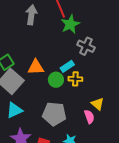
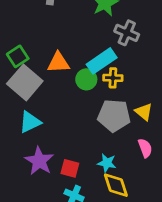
cyan rectangle: (67, 66) -> (102, 61), size x1.5
gray pentagon: (54, 114) -> (114, 116), moved
pink semicircle: (89, 117) -> (145, 148), moved

